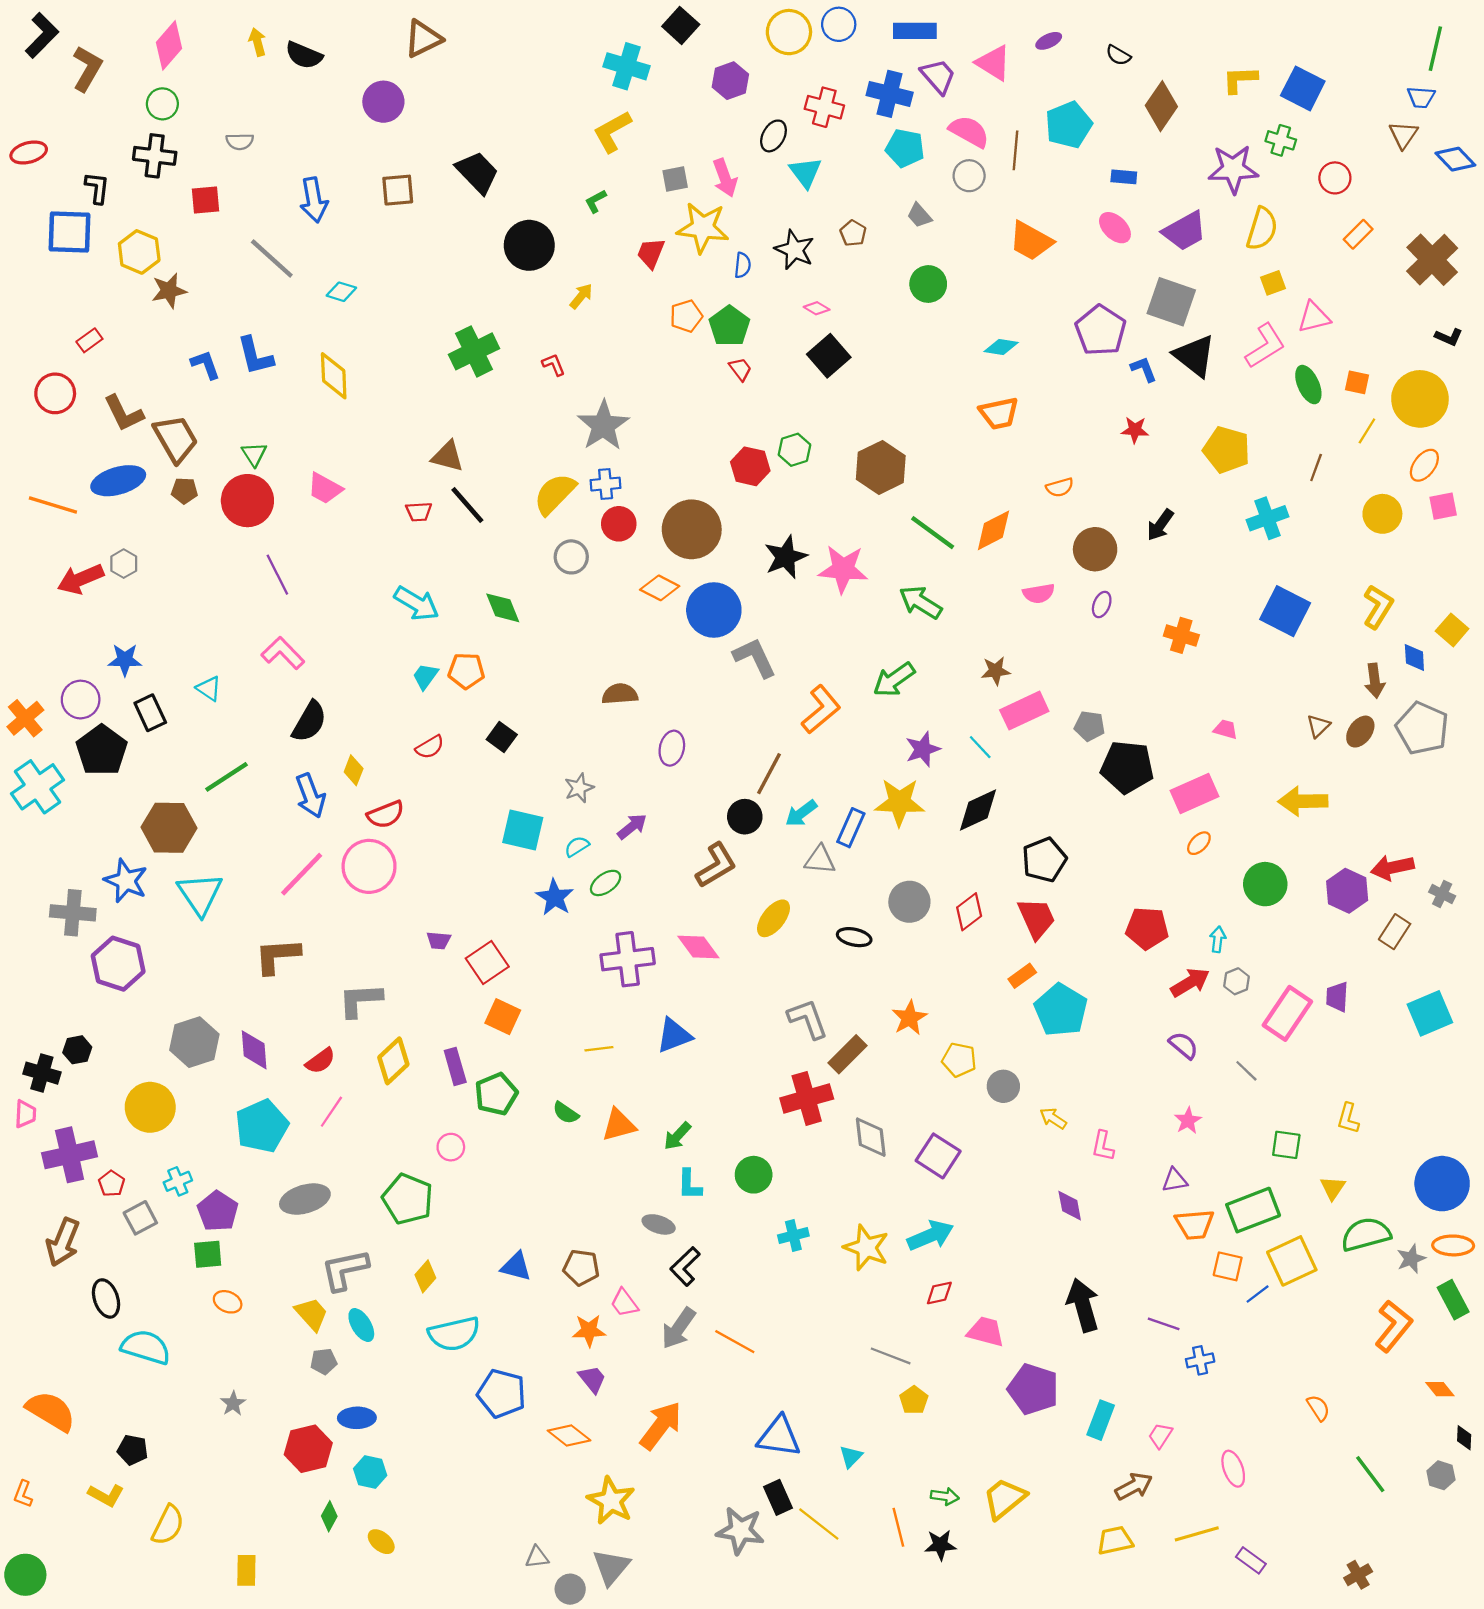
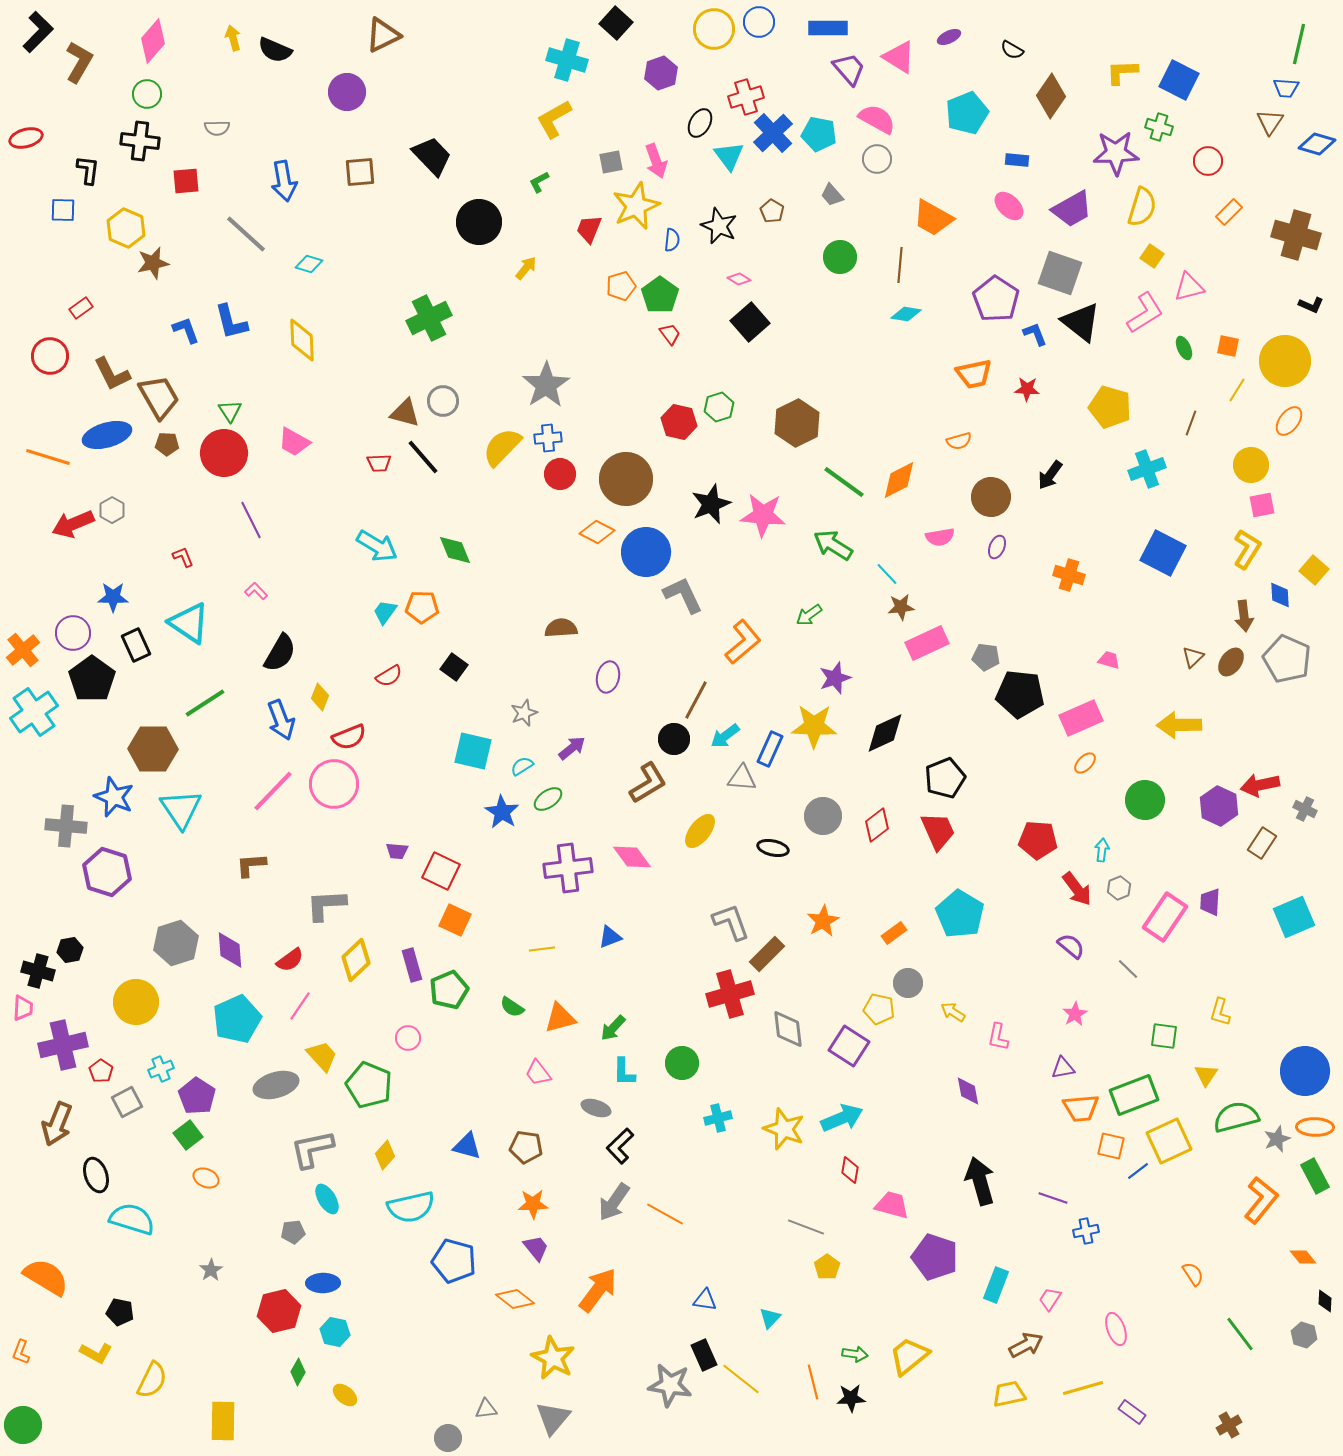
blue cross: (890, 94) -> (773, 133), moved, turned 33
red cross: (824, 107) -> (746, 97), turned -32
brown line: (1016, 150) -> (900, 265), moved
blue diamond: (1455, 159) -> (1317, 144), turned -30
yellow star: (703, 228) -> (636, 206), turned -30
blue square: (70, 232) -> (63, 210), size x0.6
brown cross: (1432, 260) -> (1296, 235), turned -30
yellow square: (1273, 283) -> (1152, 256), turned -35
red L-shape: (554, 365) -> (183, 557), moved
green ellipse: (1308, 385) -> (1184, 348), size x0.7
orange trapezoid: (999, 413) -> (974, 374), moved
pink square: (1443, 506) -> (1262, 505), moved
gray circle: (571, 557) -> (443, 401), moved
pink L-shape: (283, 653) -> (256, 591), size x0.6
green arrow: (894, 680) -> (809, 615), size x0.7
cyan triangle: (209, 688) -> (189, 623), size x1.8
cyan line: (980, 747) -> (887, 574), moved
brown L-shape: (277, 956) -> (251, 865), size x0.7
red square: (487, 963) -> (441, 871), turned -30
orange rectangle: (1022, 976) -> (894, 933), moved
red arrow: (1190, 982) -> (1077, 889), turned 84
blue triangle: (674, 1035) -> (610, 937), size x0.7
yellow pentagon: (959, 1060) -> (879, 1009), moved
green square: (208, 1254) -> (188, 1135), turned -32
red diamond: (939, 1293) -> (850, 1170), turned -68
pink trapezoid: (624, 1303) -> (538, 1073), moved
yellow trapezoid: (312, 1314) -> (322, 1056), moved
blue triangle: (779, 1437) -> (705, 1300), size x0.6
yellow rectangle: (246, 1570) -> (223, 1421), size x1.4
gray circle: (570, 1589) -> (448, 1438), moved

